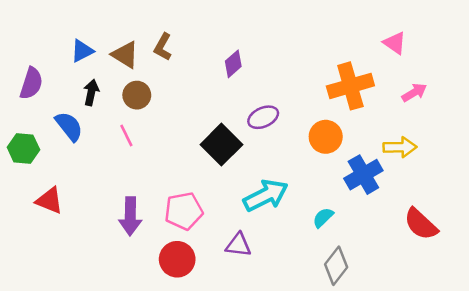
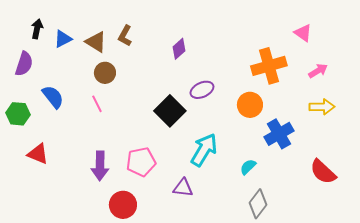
black arrow: (91, 92) -> (37, 29), moved
yellow arrow: (400, 147) -> (322, 107), moved
cyan arrow: (266, 195) -> (204, 150), turned -32
red circle: (177, 259) -> (123, 205), moved

